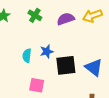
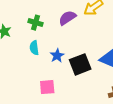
cyan semicircle: (27, 56) -> (34, 48), moved
pink square: (37, 85) -> (47, 87), moved

